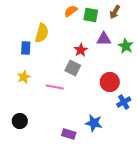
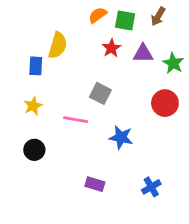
red star: (81, 50) -> (111, 48), moved
red circle: (110, 82) -> (165, 103), moved
blue cross: (124, 102) -> (151, 187), moved
black circle: (20, 121) -> (34, 150), moved
blue star: (94, 123) -> (121, 137), moved

